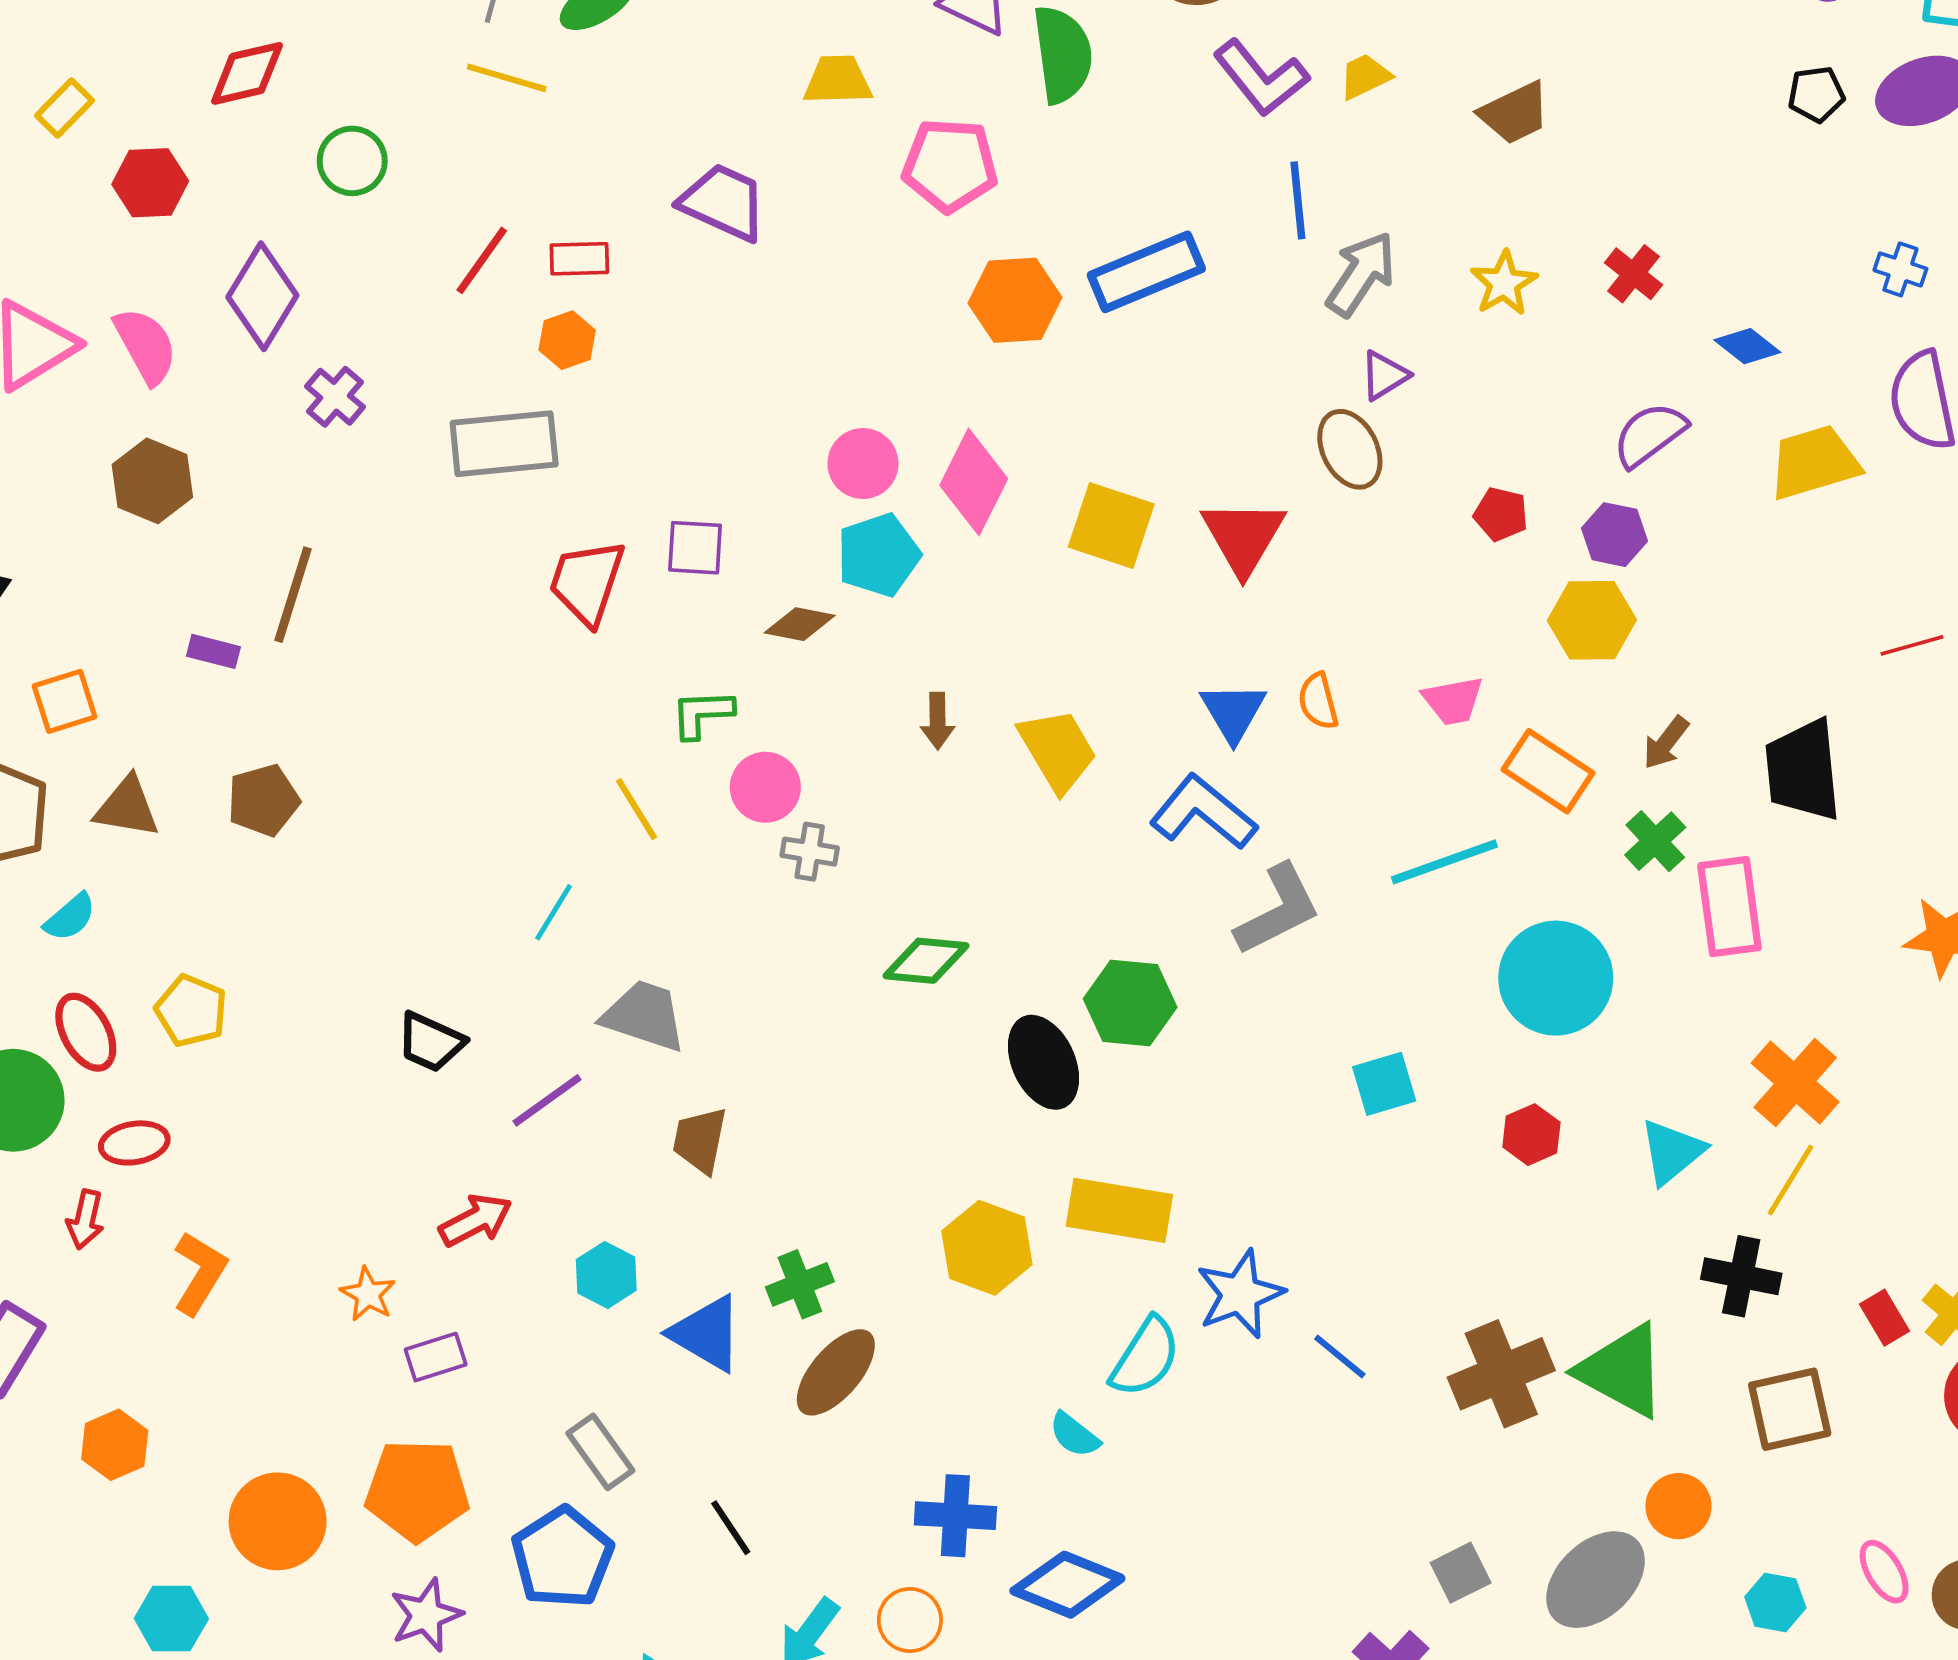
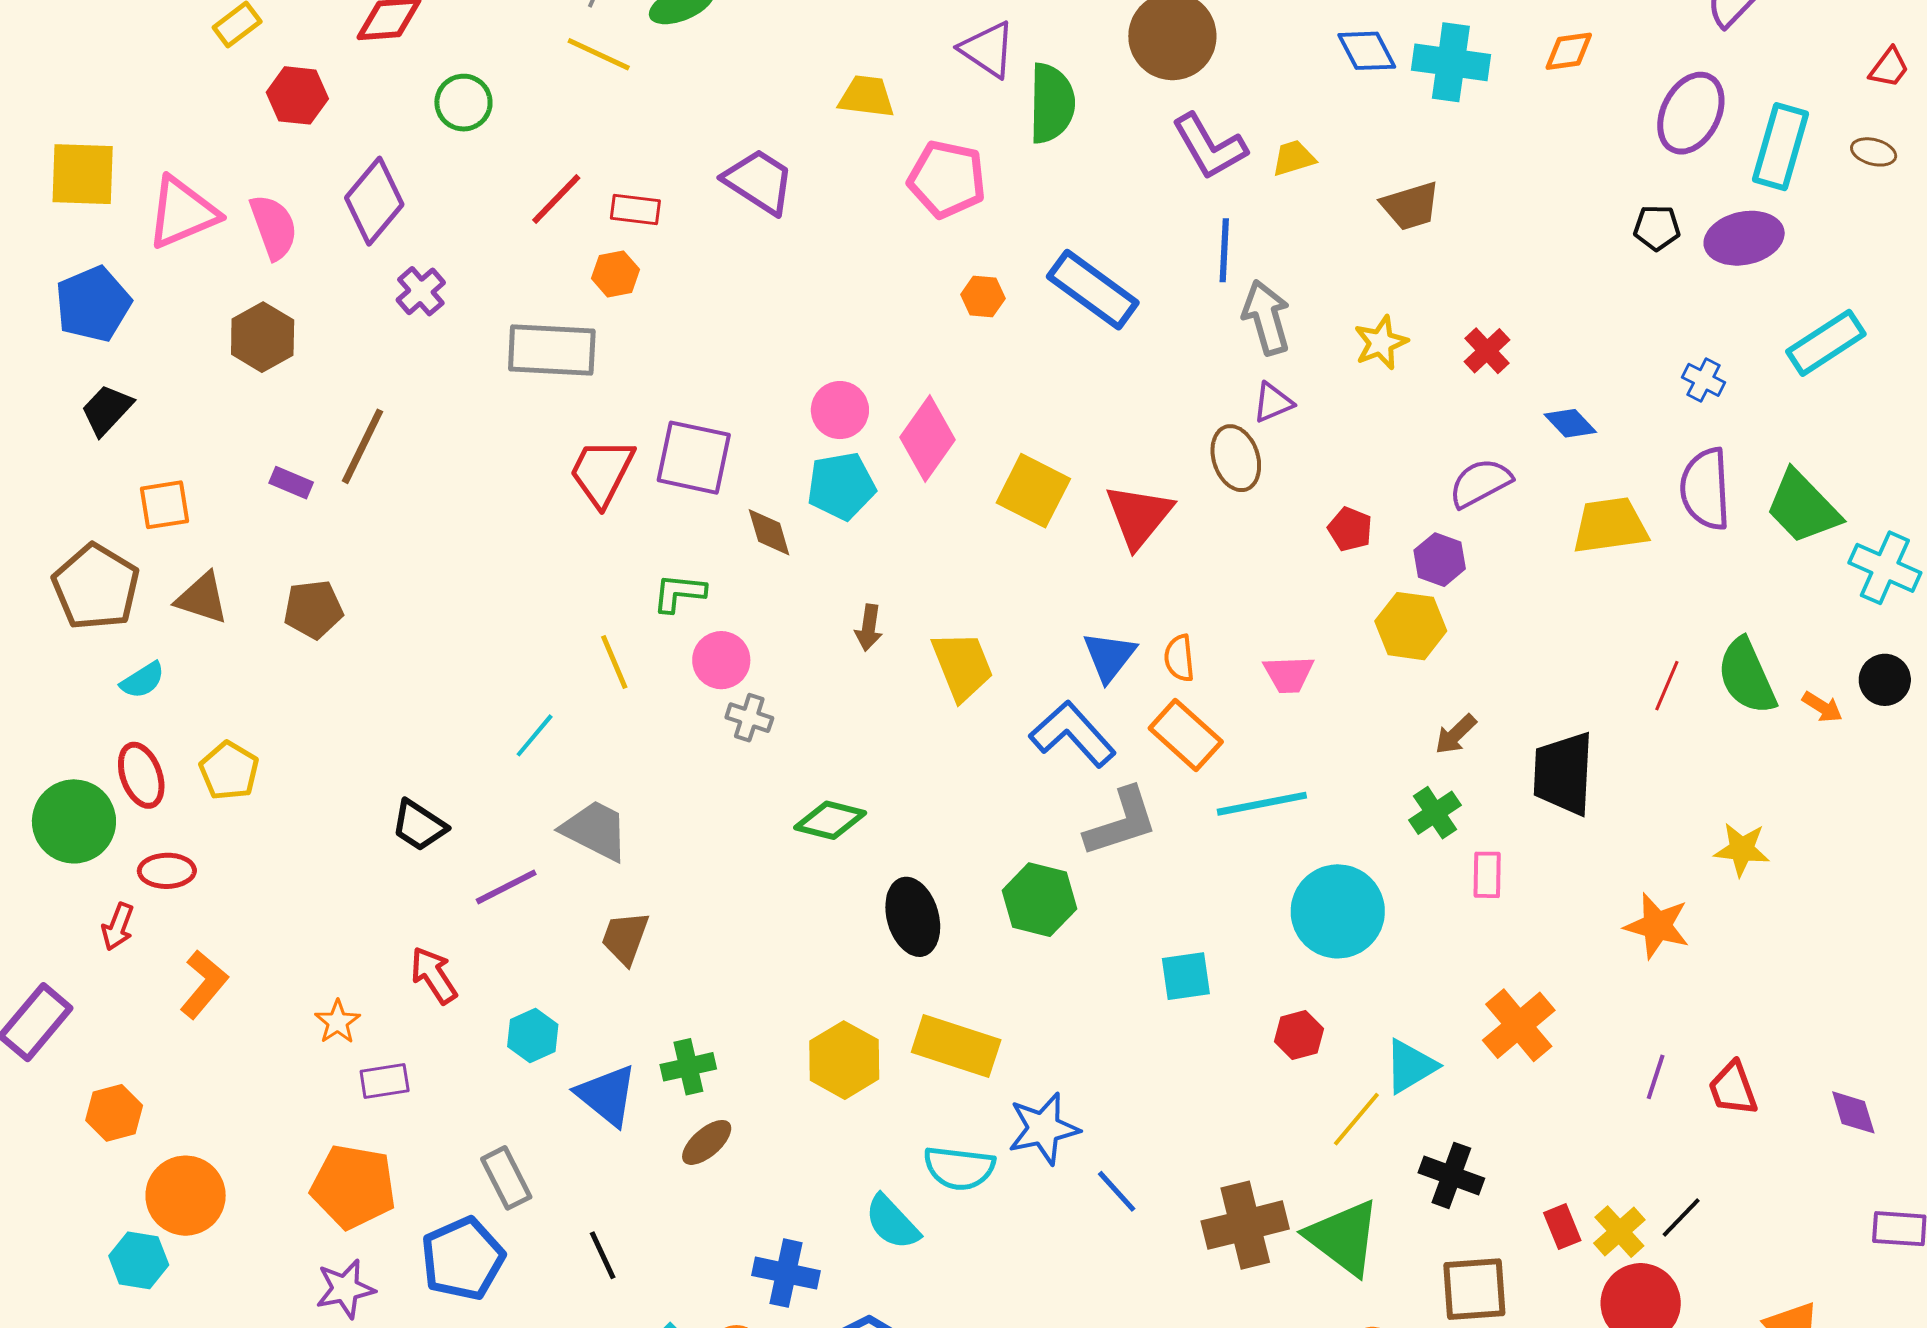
blue rectangle: (1146, 272) -> (1093, 290), turned 50
gray arrow: (1361, 274) -> (1266, 318), turned -58
orange hexagon: (1015, 300) -> (983, 297), size x0.6
purple square: (695, 548) -> (694, 458), size x1.5
brown diamond: (800, 624) -> (769, 532), turned 54
red line: (1912, 645) -> (1667, 686), turned -60
orange rectangle: (1548, 771) -> (1186, 735), moved
pink rectangle: (1729, 907) -> (1487, 875), size x0.6
green hexagon: (1130, 1003) -> (1039, 900), moved
yellow line: (1791, 1180) -> (1356, 1119), moved
red arrow: (476, 1220) -> (434, 975), turned -104
cyan semicircle: (1145, 1357) -> (959, 1168), turned 56
brown ellipse: (836, 1372) -> (707, 1142), size x0.7
cyan semicircle: (1074, 1435) -> (892, 1222), size x1.4
orange circle: (278, 1521) -> (186, 1196), moved

